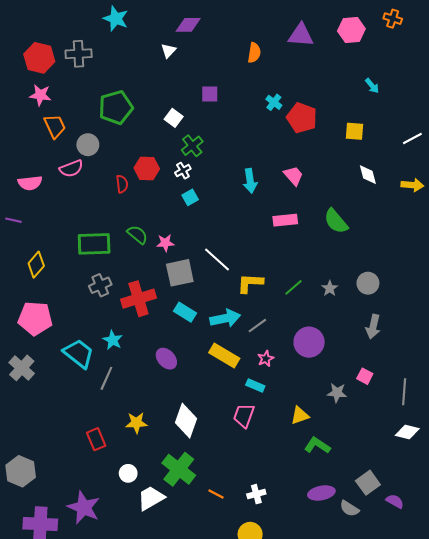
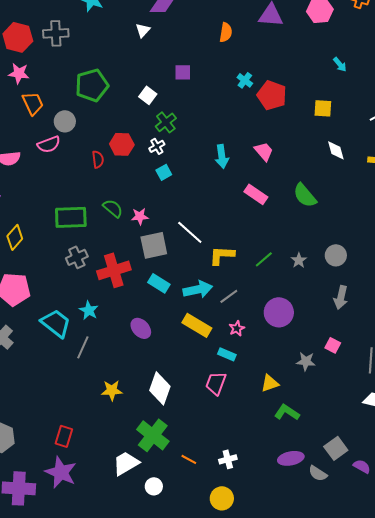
pink rectangle: (285, 220) -> (256, 194), turned 40
red rectangle: (96, 439) -> (64, 436), moved, turned 40
white circle: (128, 473) -> (154, 486), moved

